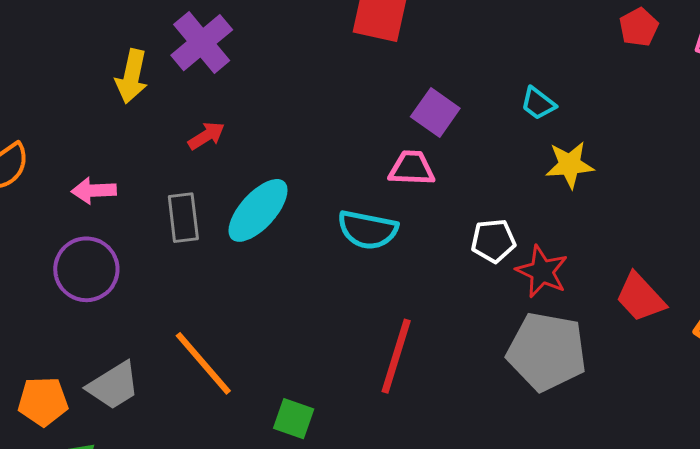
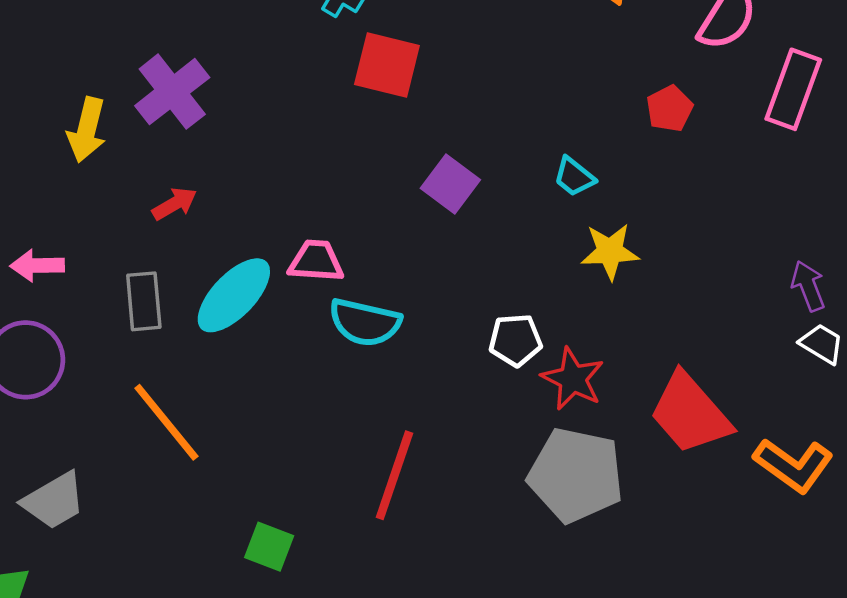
red pentagon: (639, 27) -> (670, 109), moved
pink trapezoid: (412, 168) -> (316, 261), moved
red trapezoid: (640, 297) -> (690, 413), size x1.4
orange line: (203, 363) -> (166, 422), moved

